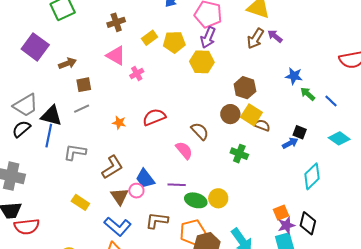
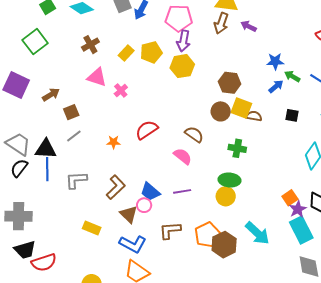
brown arrow: (255, 39) -> (221, 23), moved
gray trapezoid: (26, 105) -> (18, 144), turned -104
blue arrow: (290, 143) -> (276, 86), moved
green ellipse: (196, 200) -> (229, 180), moved

